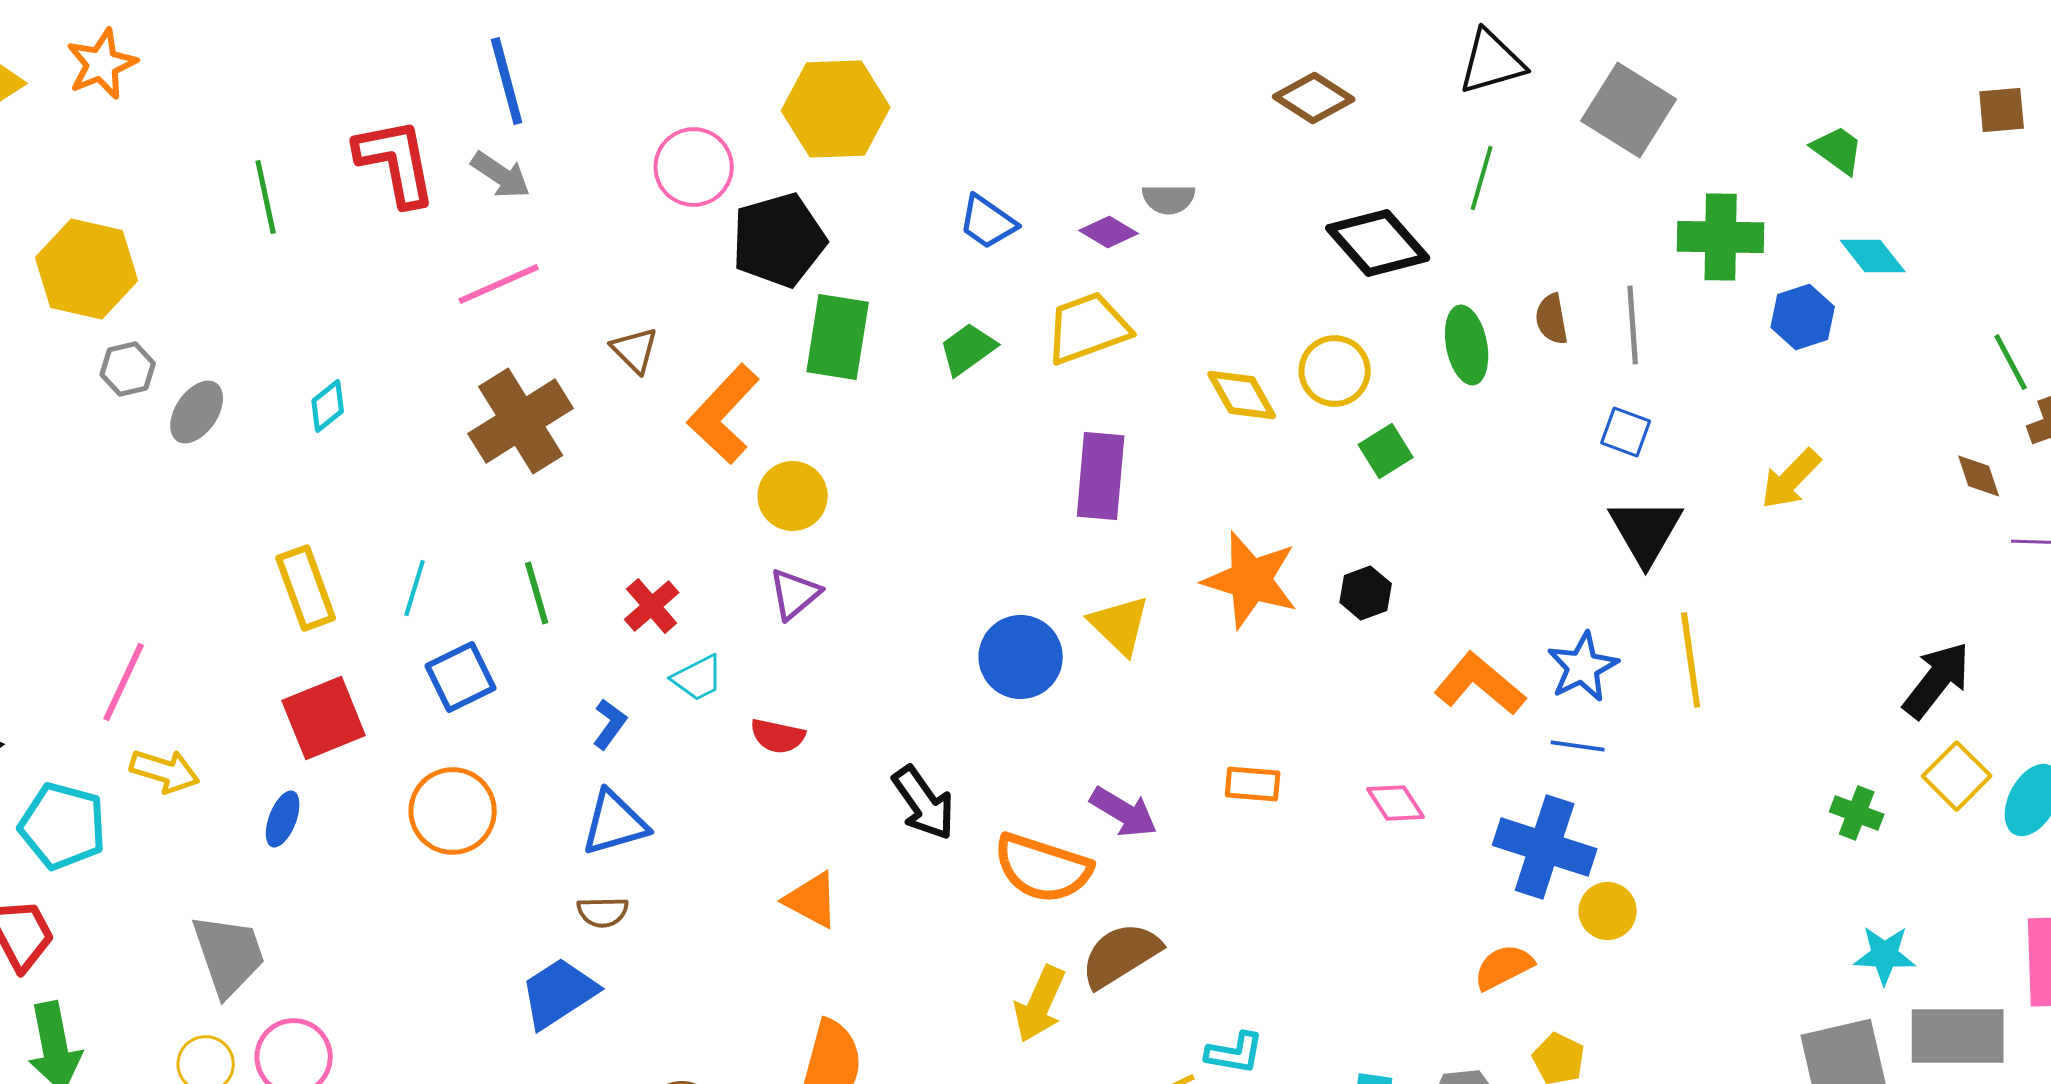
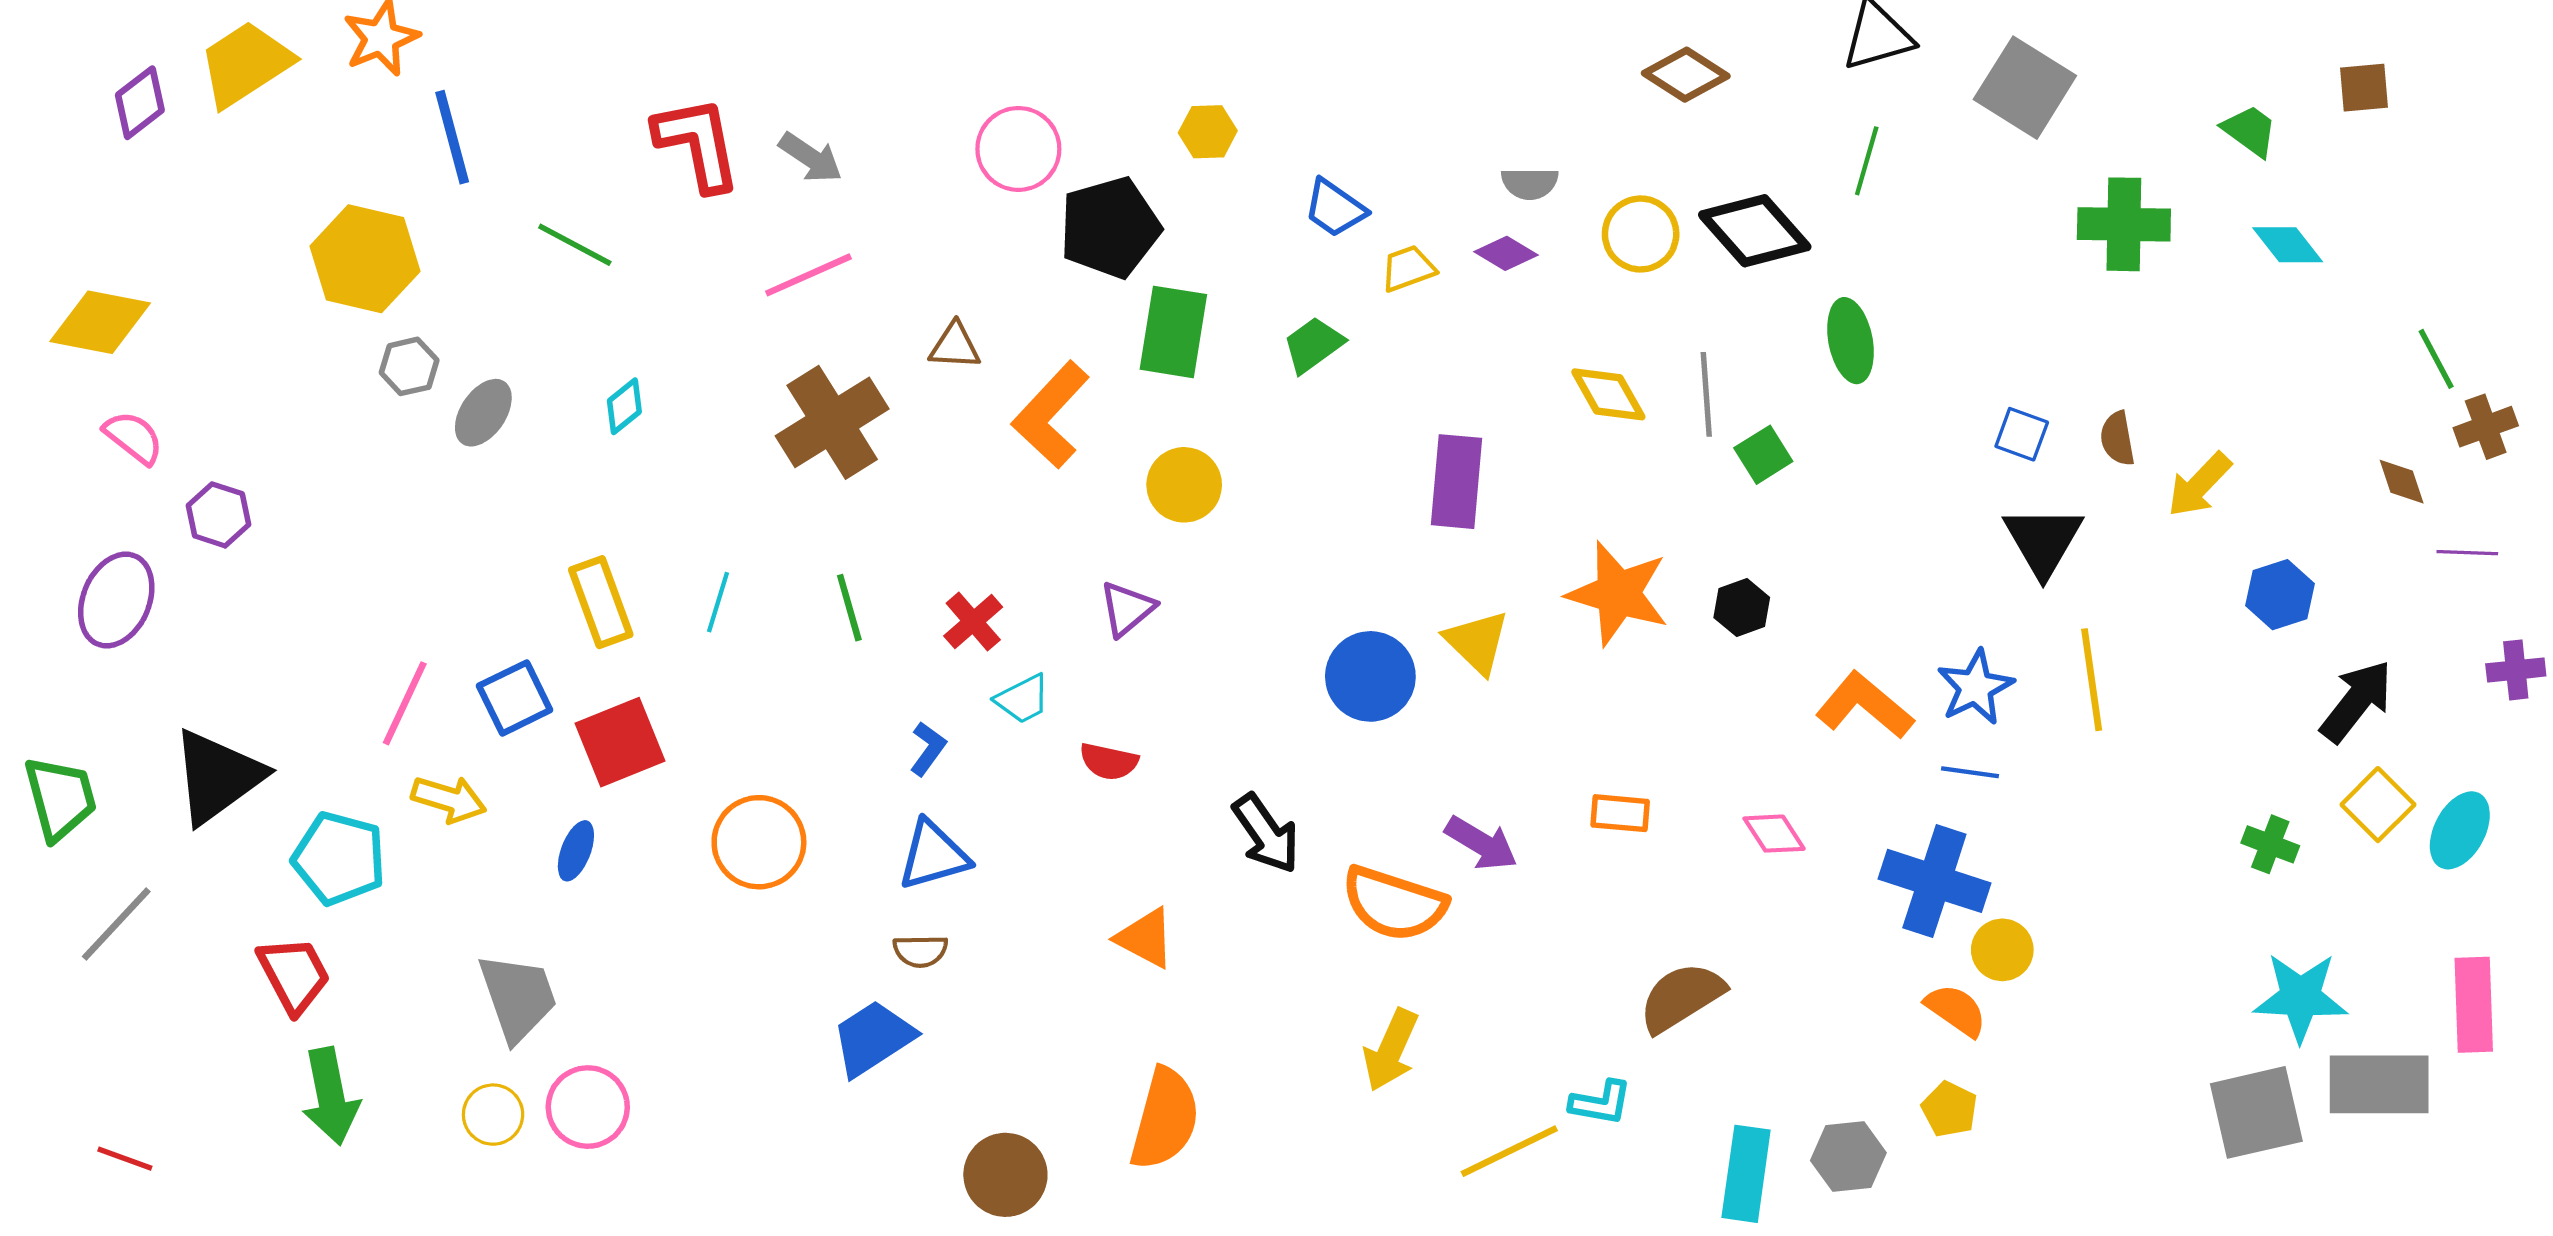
blue line: (507, 81) -> (452, 137), moved
yellow hexagon: (836, 109) -> (1208, 132), moved, size x0.5
brown square: (2002, 110) -> (2364, 88), moved
green line: (266, 197) -> (575, 245), moved, turned -50
purple diamond: (1109, 232) -> (1506, 253), moved
blue hexagon: (1803, 317) -> (2280, 595), moved
brown semicircle: (1552, 319) -> (2117, 439), moved
gray line: (1633, 325) -> (1706, 394), moved
yellow trapezoid: (1088, 328) -> (1408, 268), moved, size x0.6
brown triangle: (635, 350) -> (955, 346), turned -42
yellow circle: (1335, 371) -> (1641, 234), moved
yellow circle: (793, 496) -> (1184, 485), moved
blue square: (461, 677) -> (515, 698), moved
brown semicircle: (1121, 955) -> (1681, 997), moved
cyan star: (1885, 955) -> (2300, 997), size x1.4
orange semicircle: (1504, 967) -> (1956, 1010), moved, turned 62

